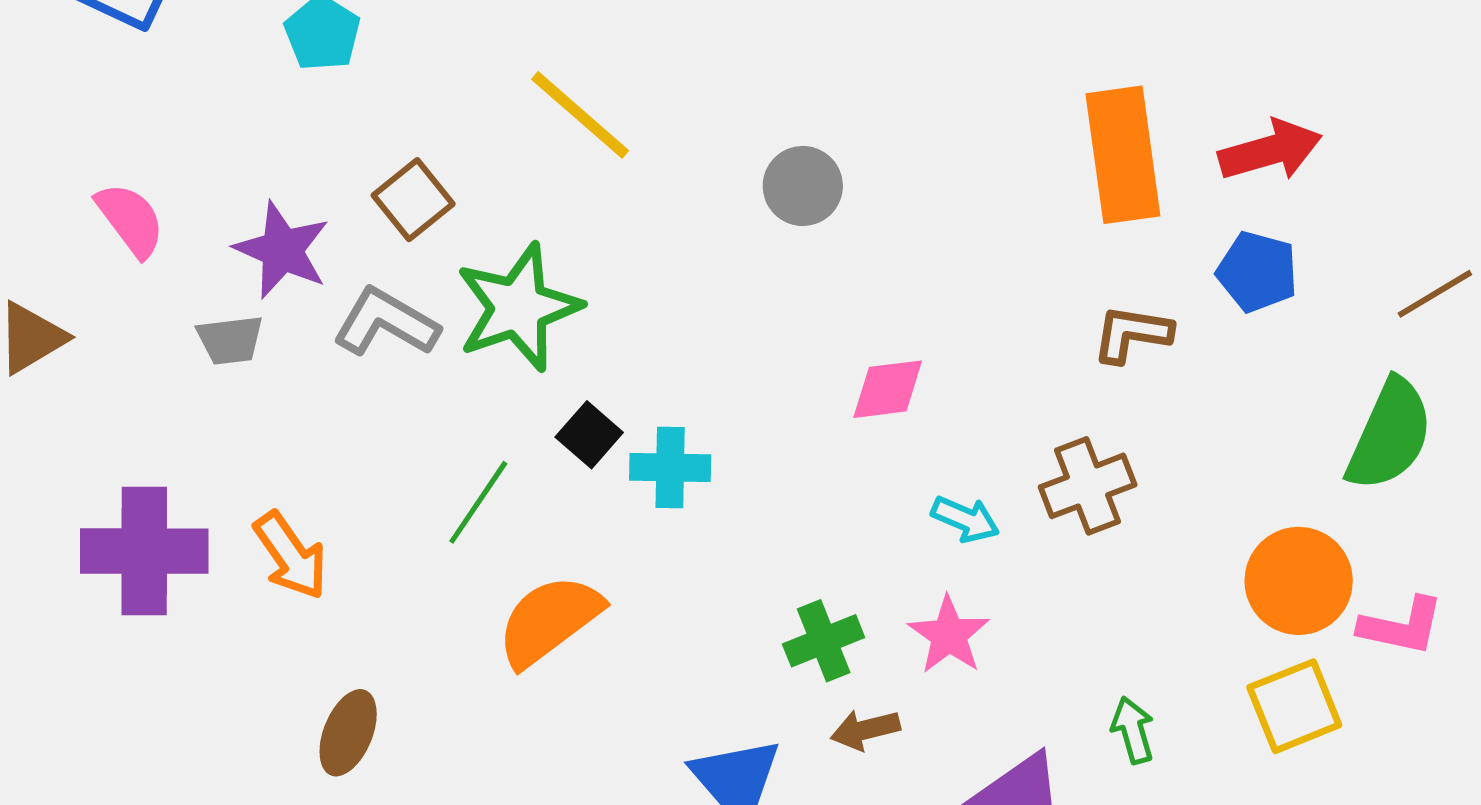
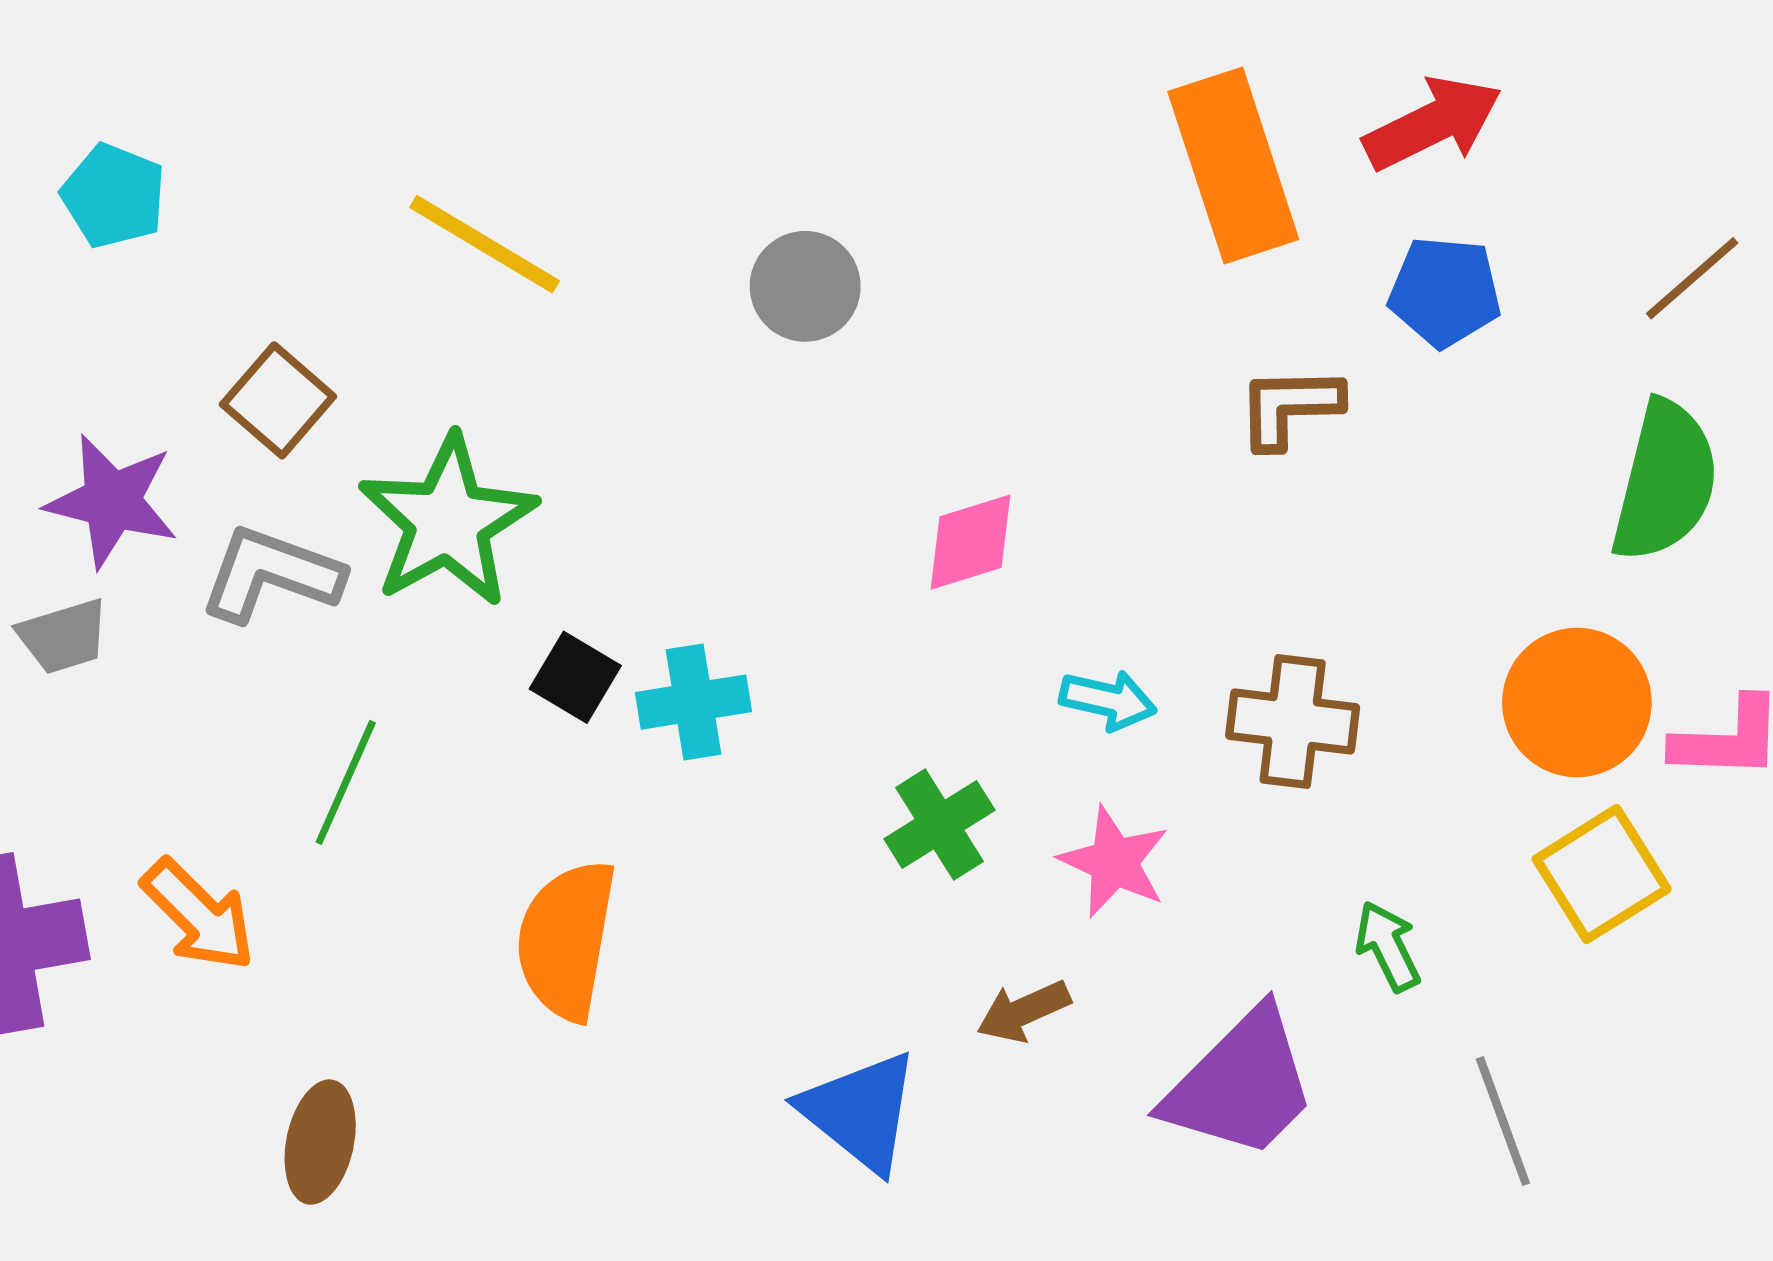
brown cross: (1088, 486) -> (1293, 722), moved, turned 38
green line: (478, 502) -> (346, 782), moved
orange semicircle: (549, 620) -> (566, 940), turned -33
green cross: (824, 641) -> (939, 824), moved

